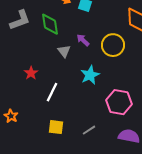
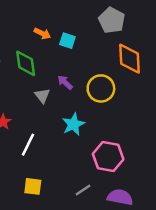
gray line: (89, 130) -> (83, 190), moved

